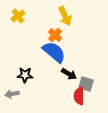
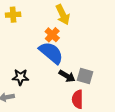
yellow cross: (18, 16) -> (13, 15), turned 32
gray square: (86, 84) -> (85, 76), moved

